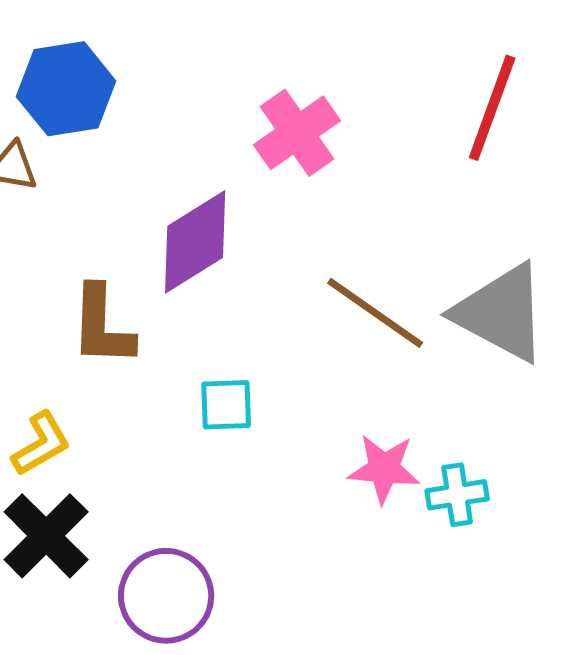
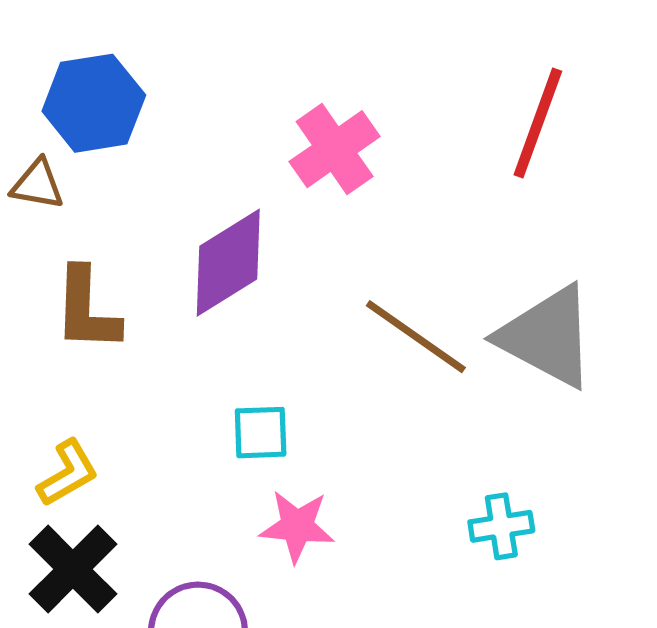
brown L-shape: (102, 326) -> (87, 310), moved
pink star: (384, 469) -> (297, 526), moved

